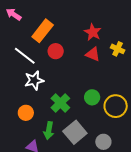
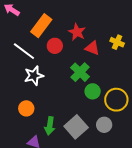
red star: (93, 32) -> (77, 32), moved
green cross: (60, 103) -> (80, 72), moved
gray circle: (103, 142) -> (104, 125), moved

